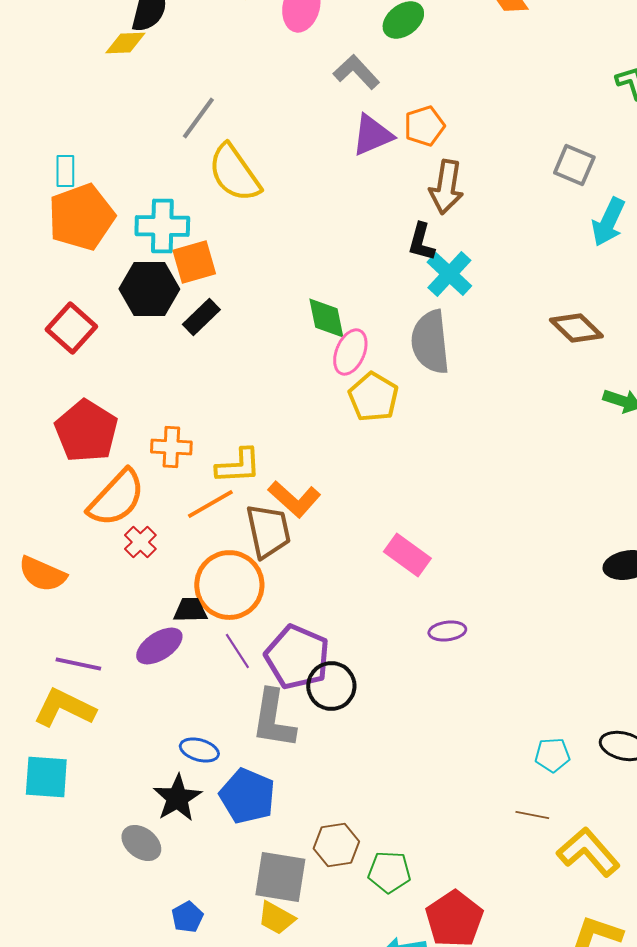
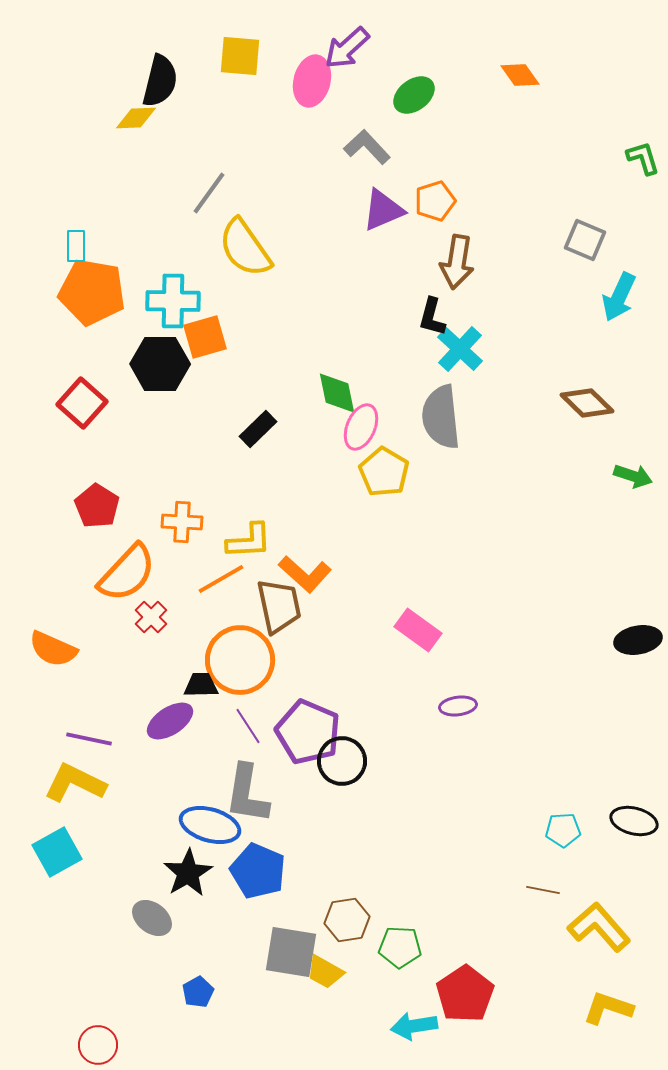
orange pentagon: (81, 217) -> (92, 292), turned 30
black rectangle: (201, 317) -> (258, 429), moved
red pentagon: (86, 431) -> (97, 506), size x0.7
gray L-shape: (273, 719) -> (247, 794), moved
blue ellipse: (199, 750) -> (210, 825), size x1.5
cyan square: (46, 777) -> (57, 852), turned -33
yellow trapezoid: (276, 918) -> (325, 972), moved

